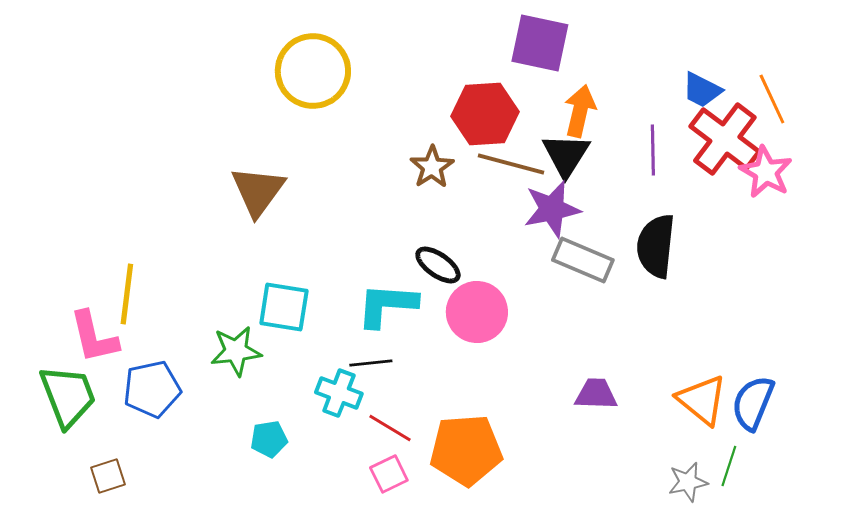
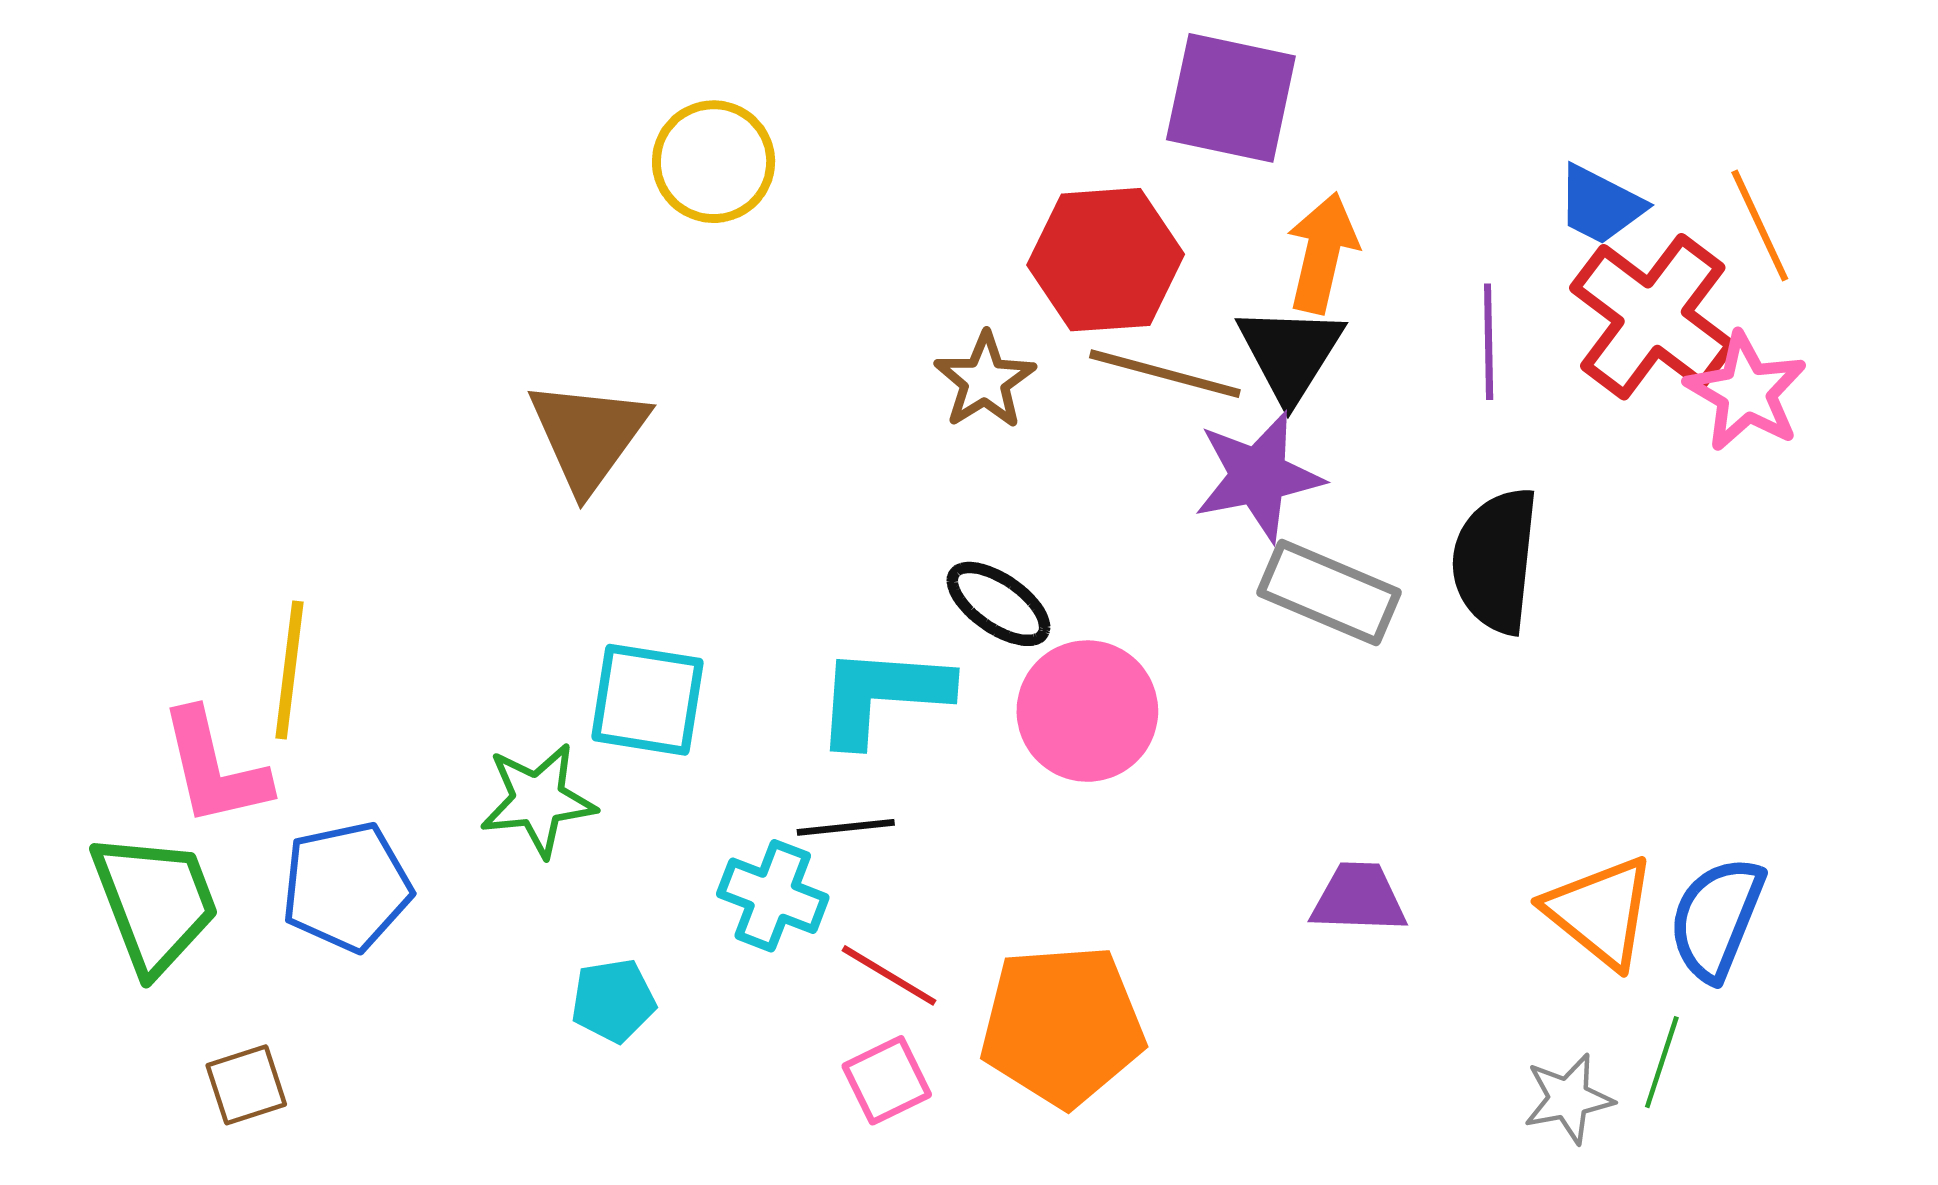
yellow circle: (313, 71) -> (714, 162), size x0.7

